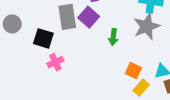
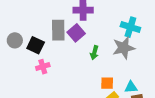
gray circle: (12, 24) -> (15, 40), moved
orange square: (133, 71) -> (107, 83), turned -32

